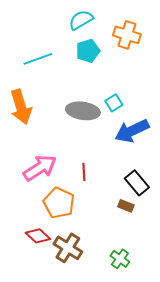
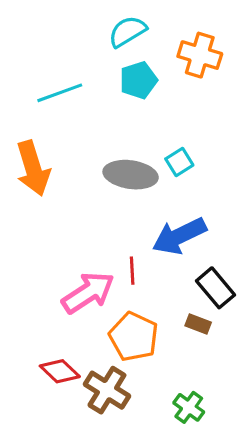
blue arrow: (132, 131) -> (179, 236), moved
pink arrow: (40, 168) -> (88, 293), moved
orange pentagon: (59, 203) -> (134, 337), moved

